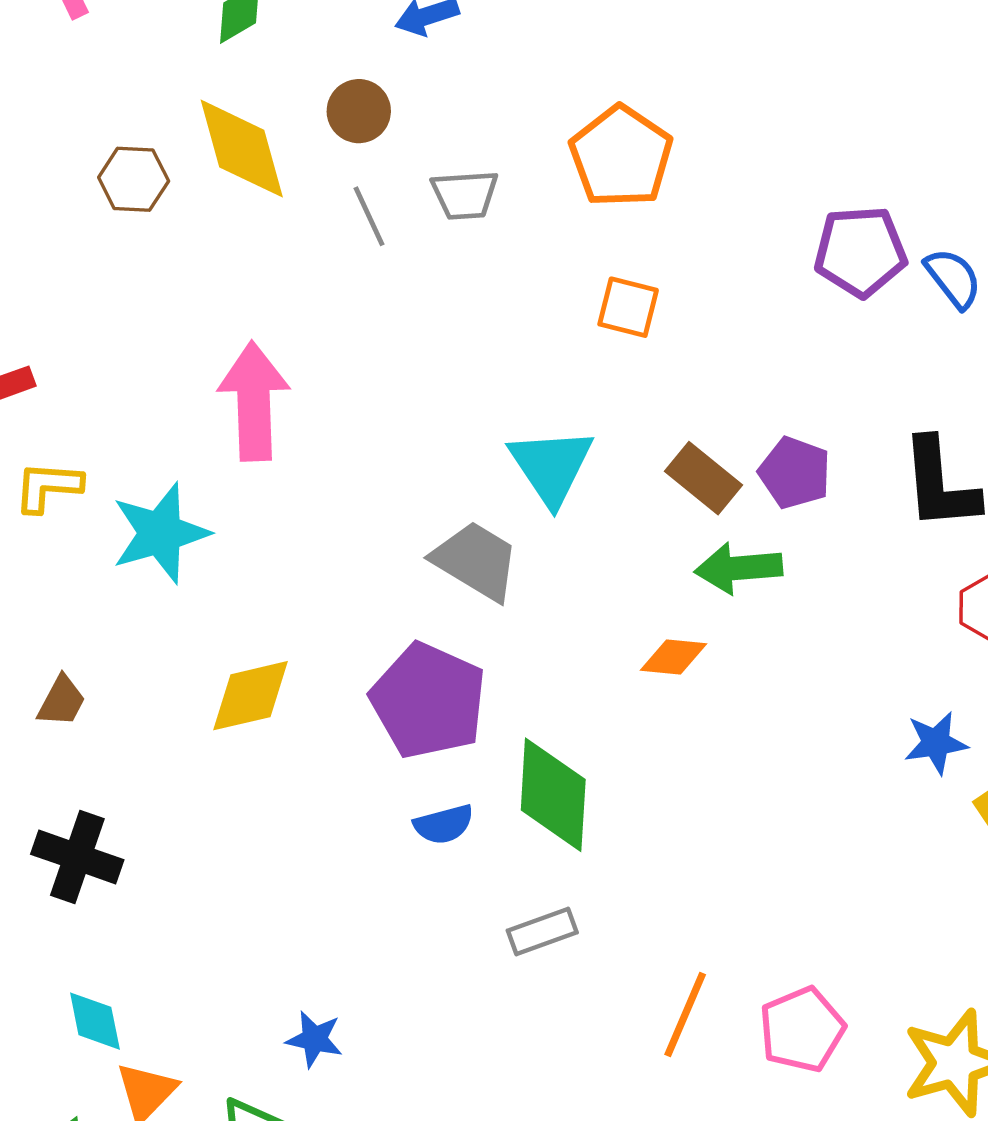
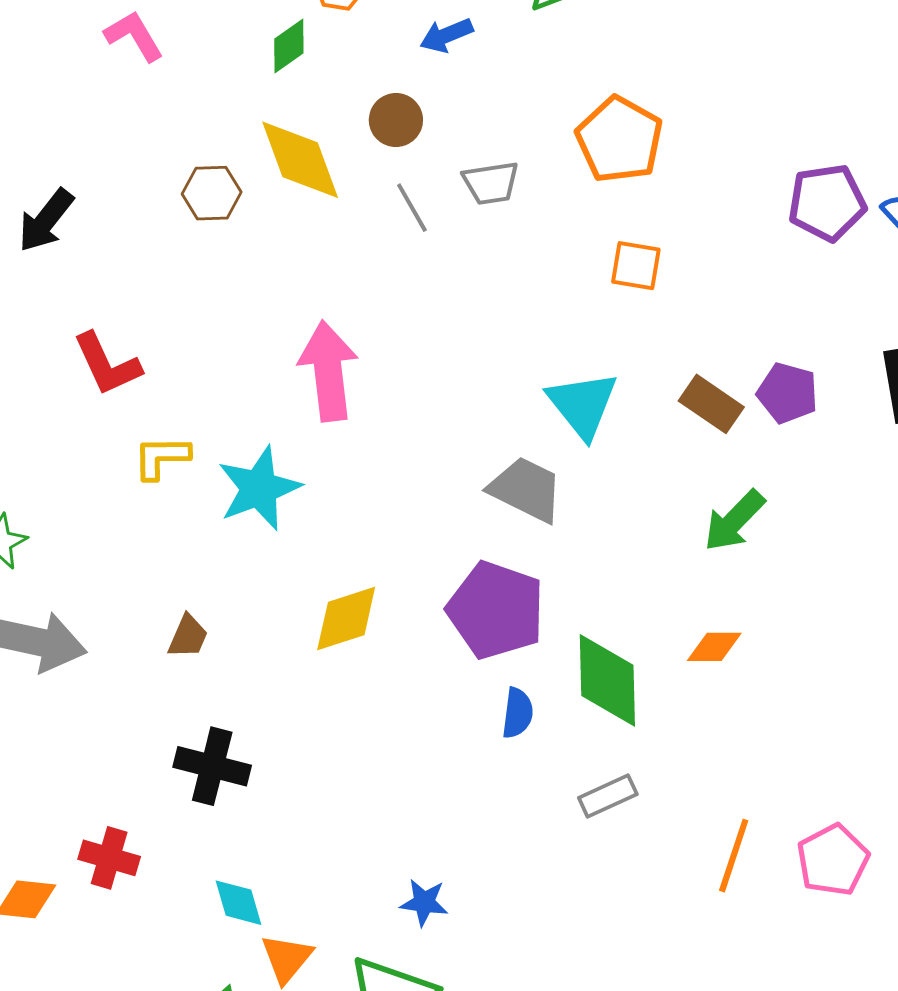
green arrow: (739, 568) -> (734, 521), moved, turned -36
orange diamond: (674, 657) -> (714, 647), moved
blue semicircle: (444, 824) -> (518, 713), turned -63

